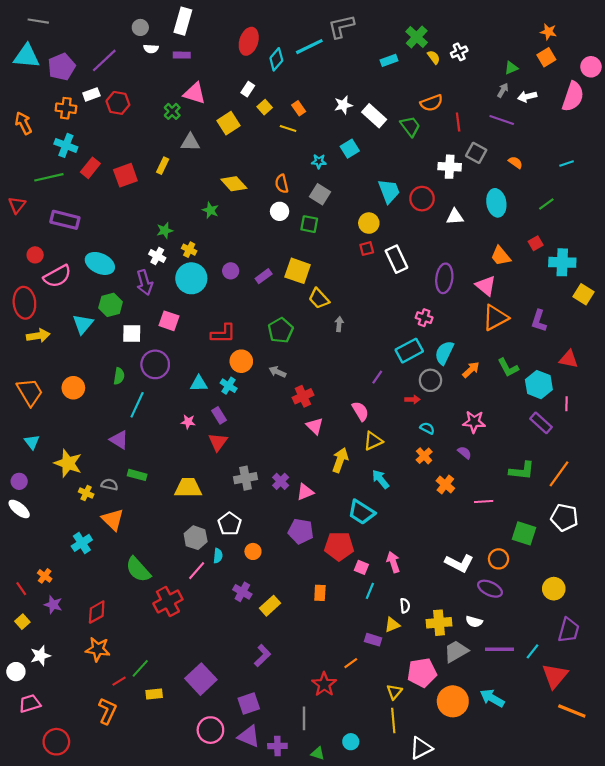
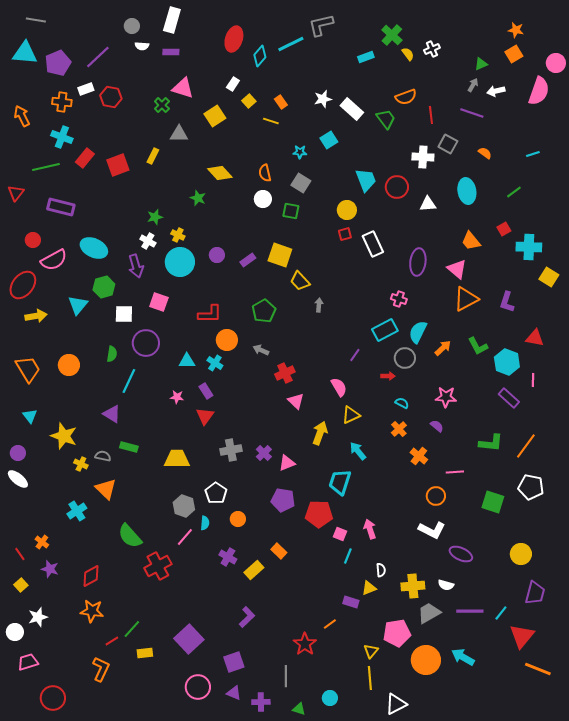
red ellipse: (24, 303) -> (23, 285), turned 44
cyan trapezoid: (361, 512) -> (340, 482), turned 76
orange circle: (498, 559) -> (436, 496), moved
orange rectangle: (320, 593) -> (279, 551), moved, turned -49
purple triangle: (249, 736) -> (234, 693), size x0.7

